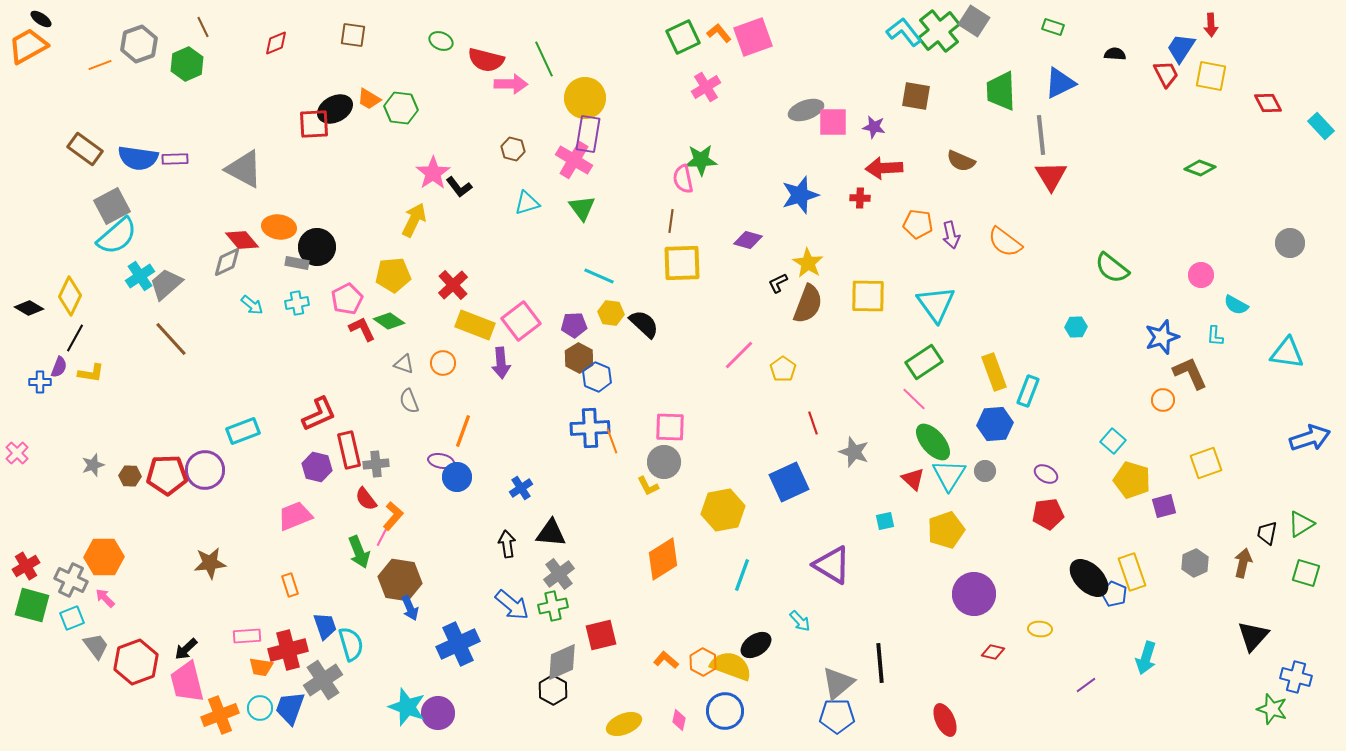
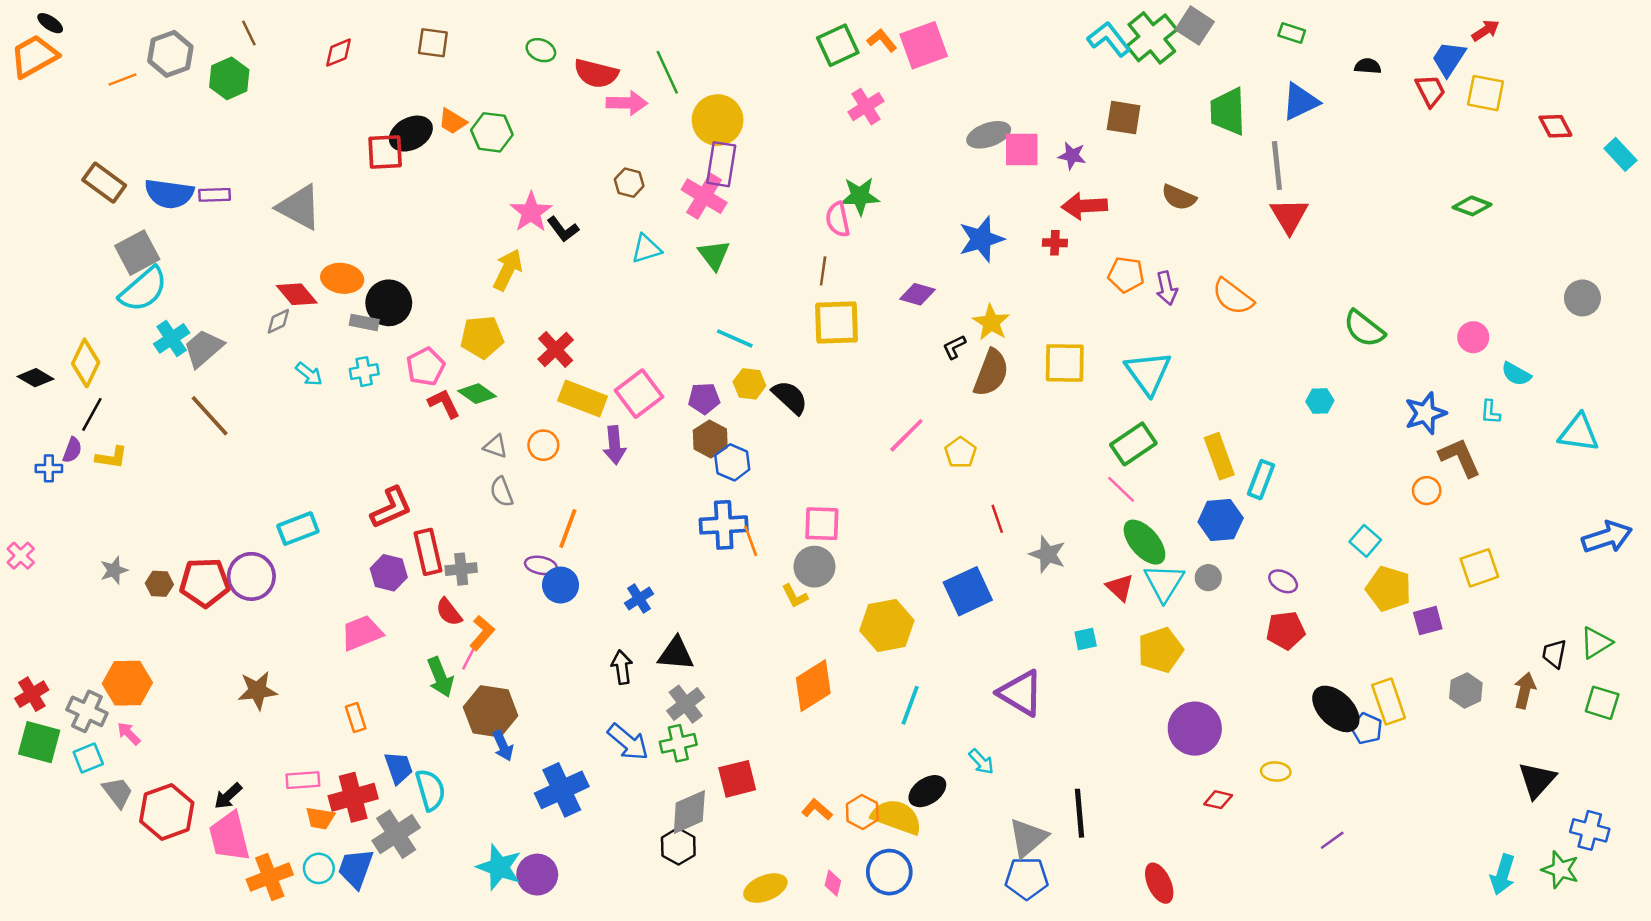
red arrow: (1211, 25) -> (1486, 31), turned -120
gray diamond: (227, 262) -> (278, 321), size x0.7
cyan arrow: (1146, 658) -> (1503, 875), moved

